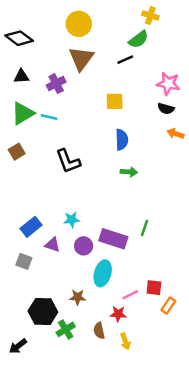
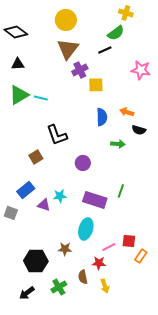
purple cross: (56, 84) -> (80, 70), moved
black semicircle: (166, 109) -> (139, 130), moved
orange arrow: (175, 134) -> (127, 112), moved
brown square: (17, 152) -> (36, 157), moved
green arrow: (129, 172) -> (118, 144), moved
cyan star: (72, 220) -> (60, 196), moved
purple circle: (84, 246) -> (83, 163), moved
gray square: (24, 261) -> (11, 213), moved
green cross: (66, 329) -> (59, 287), moved
black arrow: (18, 346) -> (27, 293), moved

